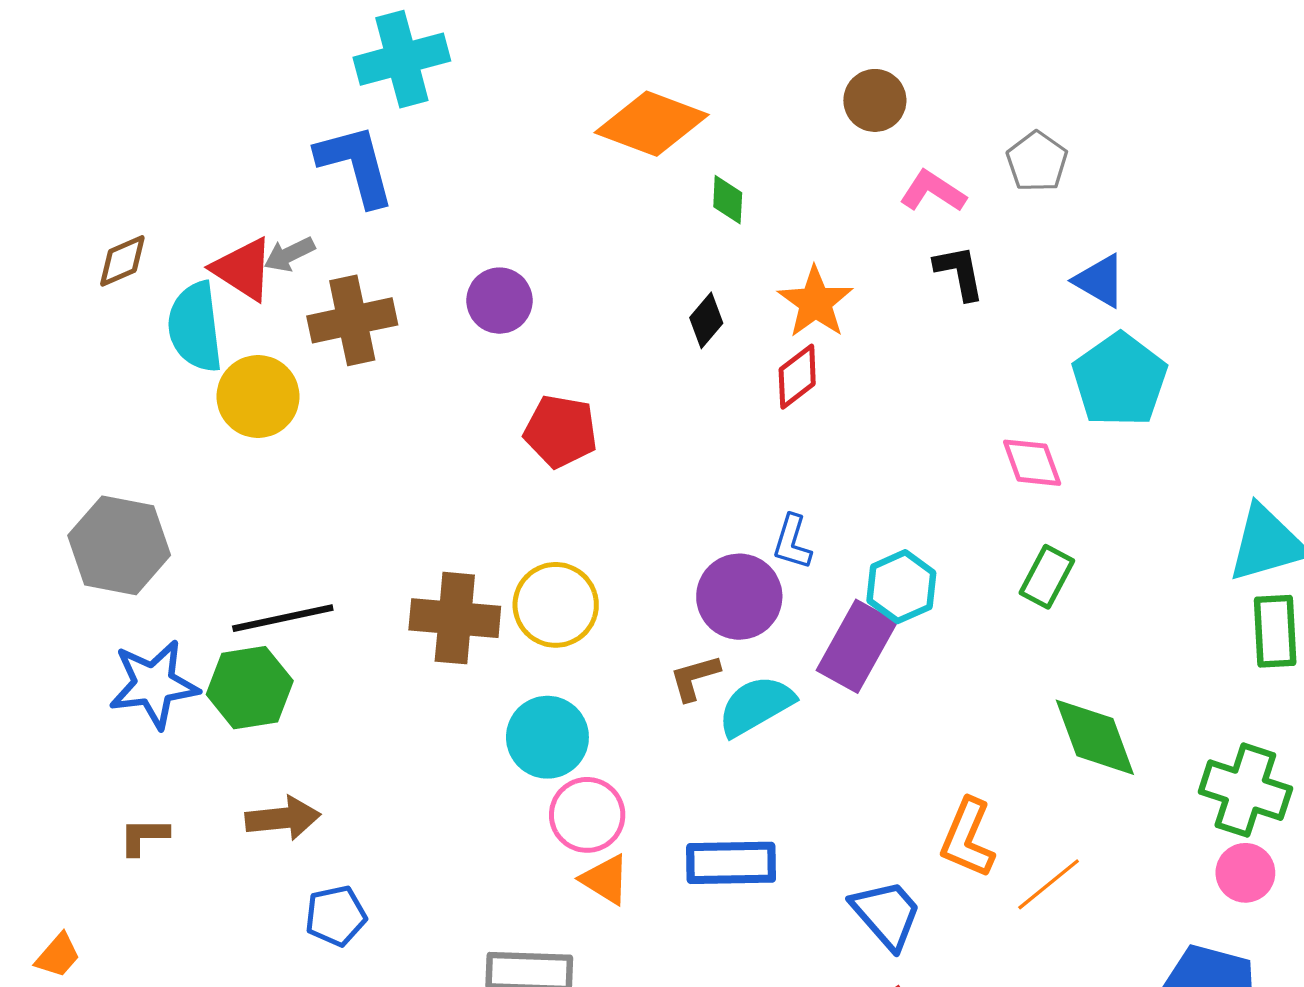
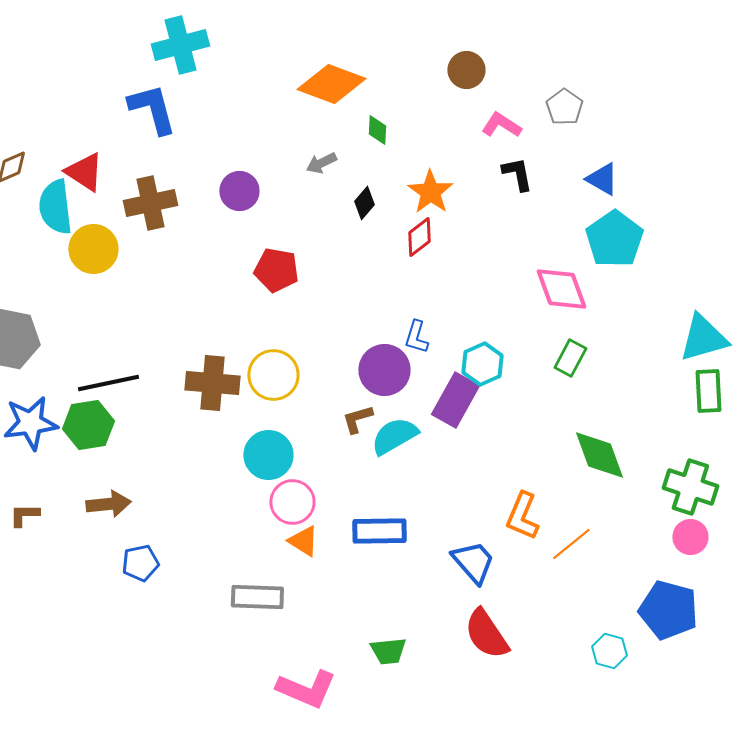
gray arrow: (289, 254) -> (321, 163), moved
pink diamond: (1032, 463) -> (561, 289), size x1.4

